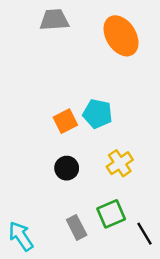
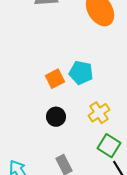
green square: (111, 214) -> (109, 146), moved, turned -35

